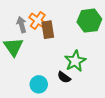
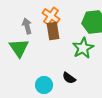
orange cross: (38, 21) -> (51, 16), moved
green star: (75, 61) -> (83, 48), moved

